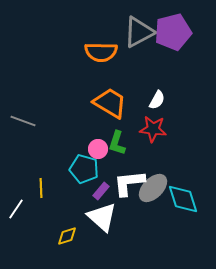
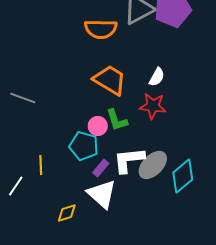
green L-shape: (117, 143) -> (117, 120), turned -35
cyan diamond: (183, 199) -> (183, 176), turned 68

